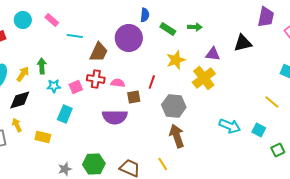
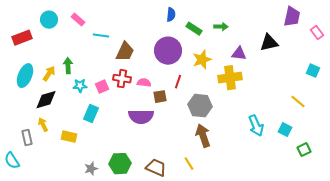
purple circle: (129, 38) -> (168, 51), moved
yellow cross: (204, 78) -> (230, 78), turned 30
cyan arrow: (230, 126) -> (256, 126), turned 45

